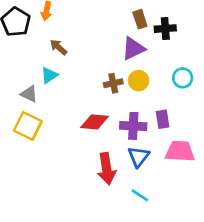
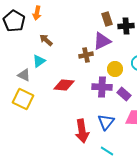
yellow circle: (139, 81) -> (115, 69), moved
brown cross: (113, 83) -> (86, 55), moved
purple rectangle: (163, 119) -> (124, 94), turned -40
red diamond: (95, 122) -> (64, 85), moved
purple cross: (133, 126) -> (102, 87), moved

